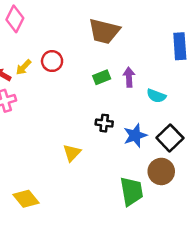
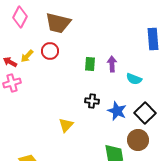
brown trapezoid: (104, 31) -> (58, 23), moved
green rectangle: (102, 77) -> (90, 64), turned -64
blue star: (135, 135) -> (117, 111), turned -30

